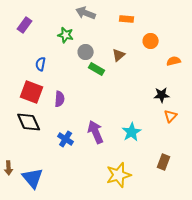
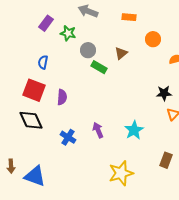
purple rectangle: (25, 25) -> (46, 23), moved
purple arrow: (96, 132) -> (98, 130), size x0.7
blue triangle: (33, 178) -> (35, 176), turned -30

